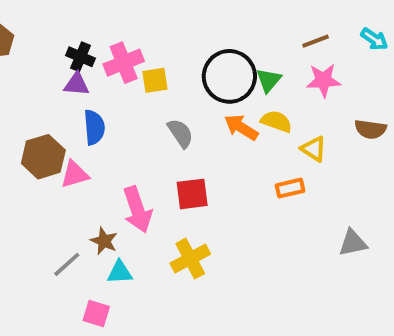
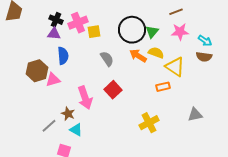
cyan arrow: (374, 39) -> (205, 41), moved
yellow triangle: (314, 149) -> (175, 67), size x1.5
red square: (192, 194) -> (113, 90), turned -36
yellow cross: (190, 259) -> (149, 123), moved
cyan triangle: (120, 272) -> (76, 130), turned 32

